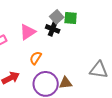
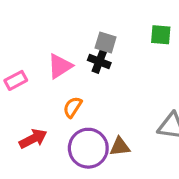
gray square: (57, 17) -> (106, 43), turned -32
green square: (71, 18) -> (161, 35), moved

